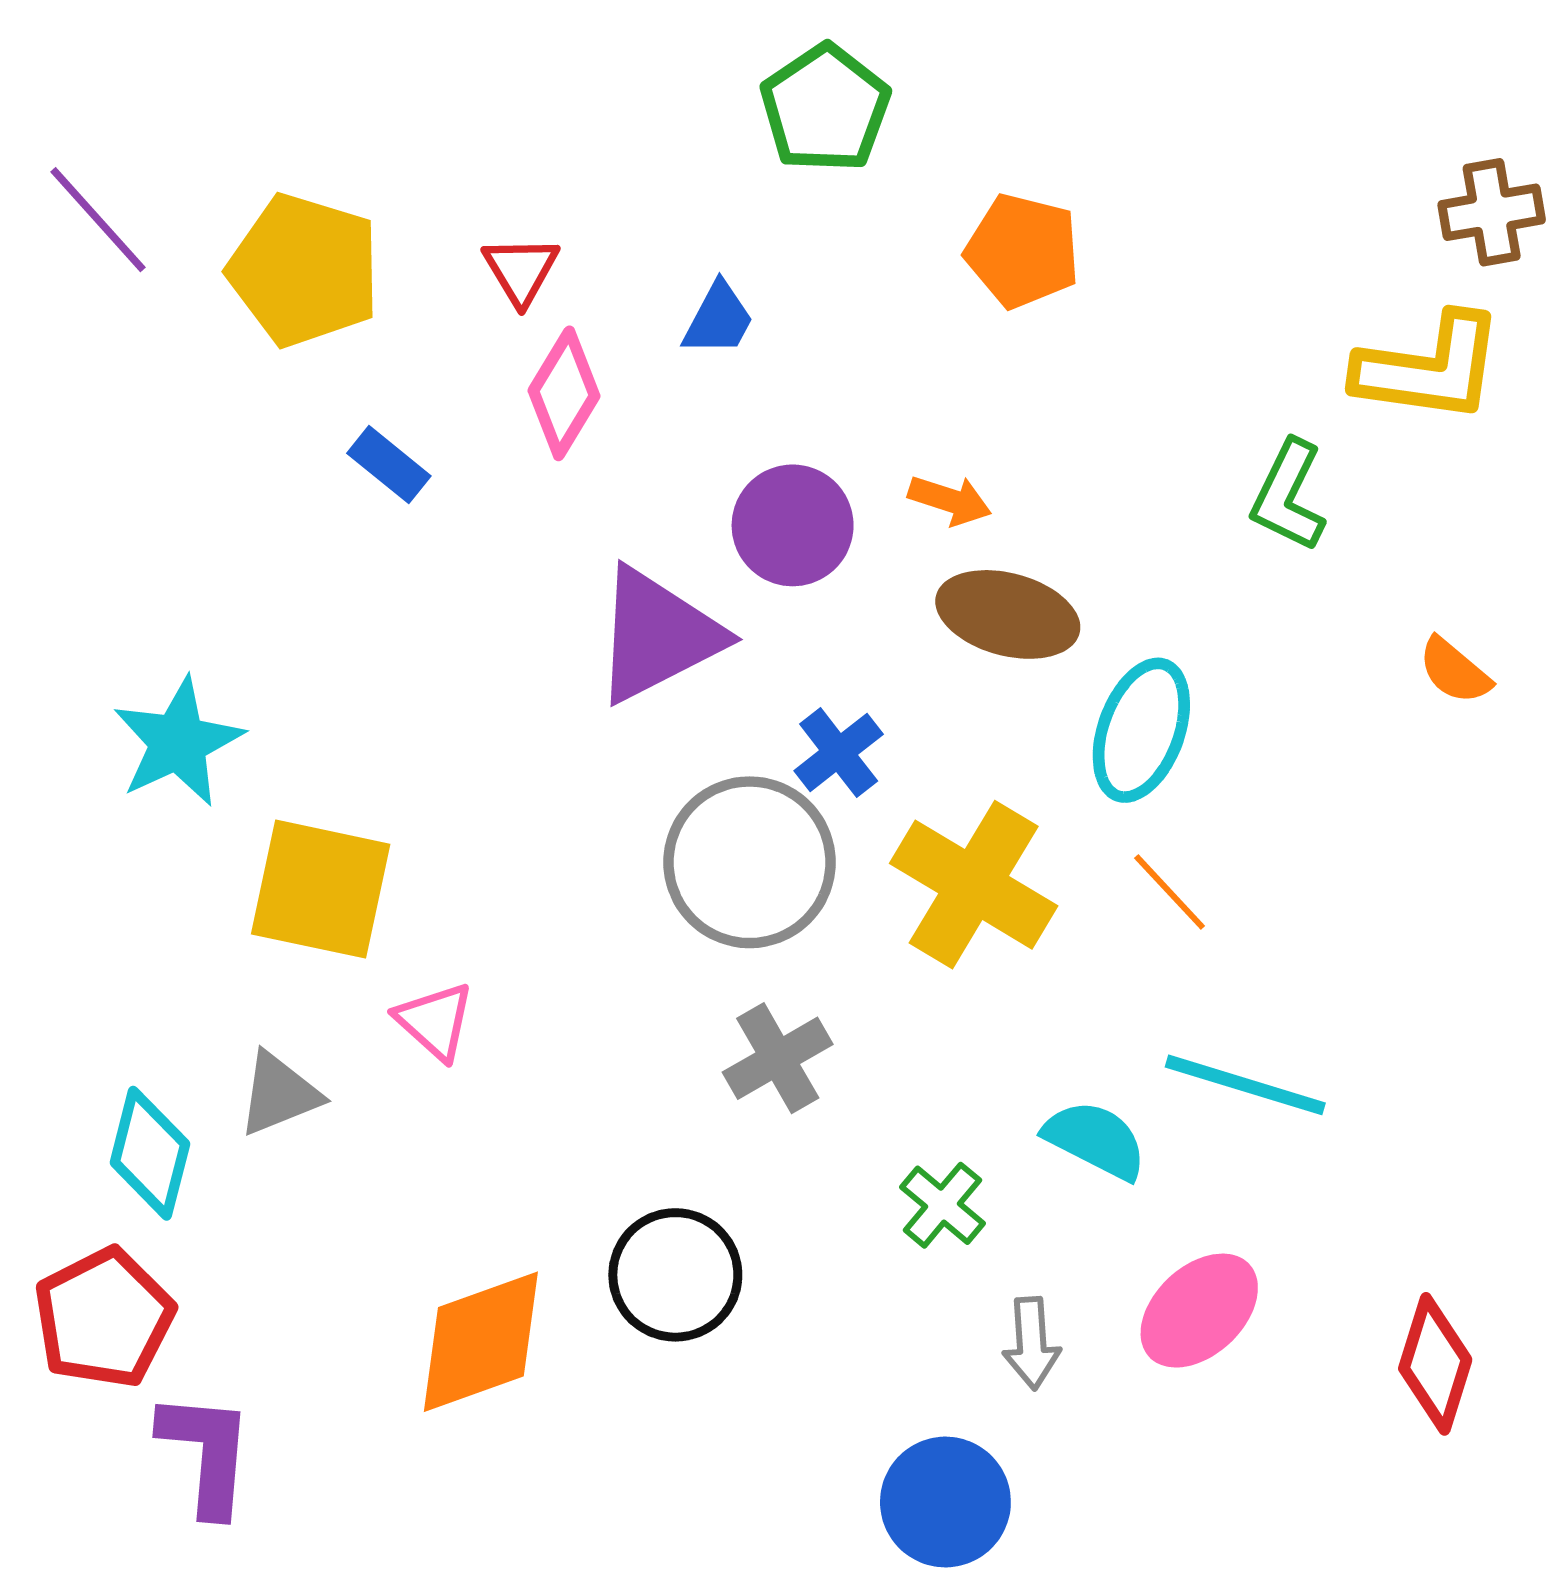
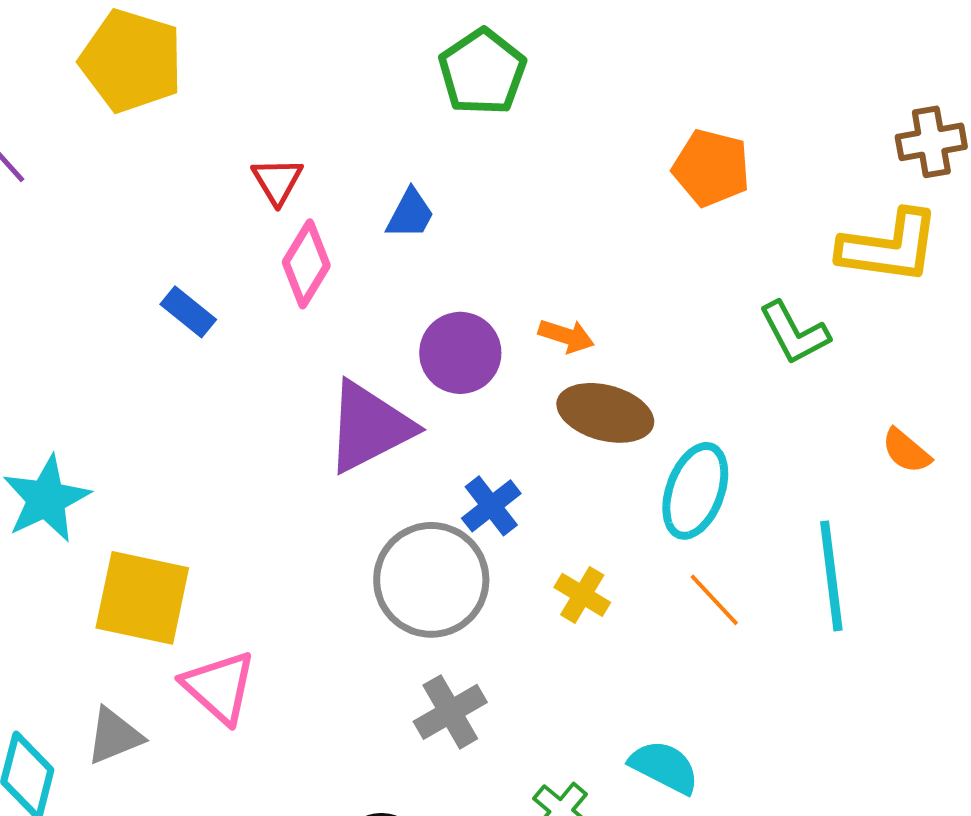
orange pentagon: (1023, 251) -> (711, 168), moved
yellow pentagon: (304, 270) -> (131, 61), moved
green L-shape: (1288, 496) -> (794, 333), turned -54
yellow cross: (974, 885) -> (582, 595), size x0.5
pink triangle: (435, 1021) -> (219, 687), size x1.4
cyan line: (1245, 1085) -> (831, 576), moved, turned 66

